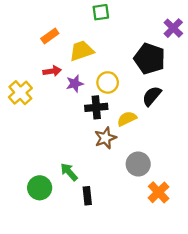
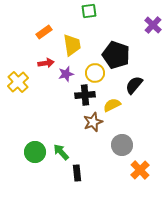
yellow trapezoid: (82, 51) -> (72, 45), turned 100
black pentagon: (150, 59) -> (116, 55), moved
green circle: (40, 188) -> (35, 152), moved

